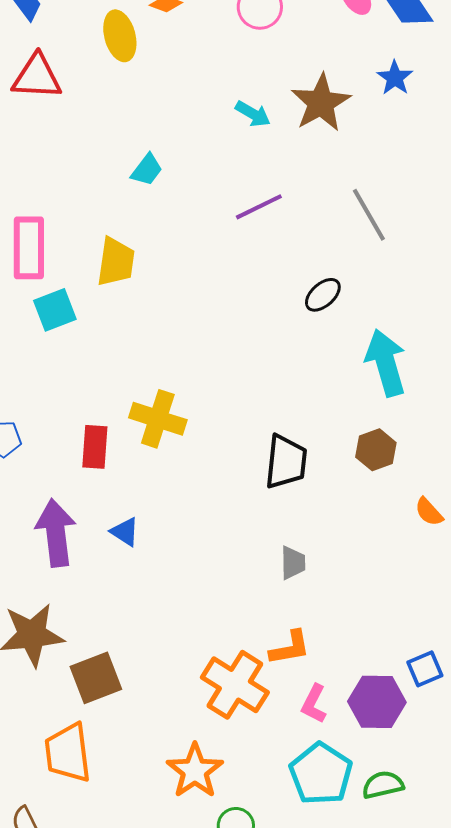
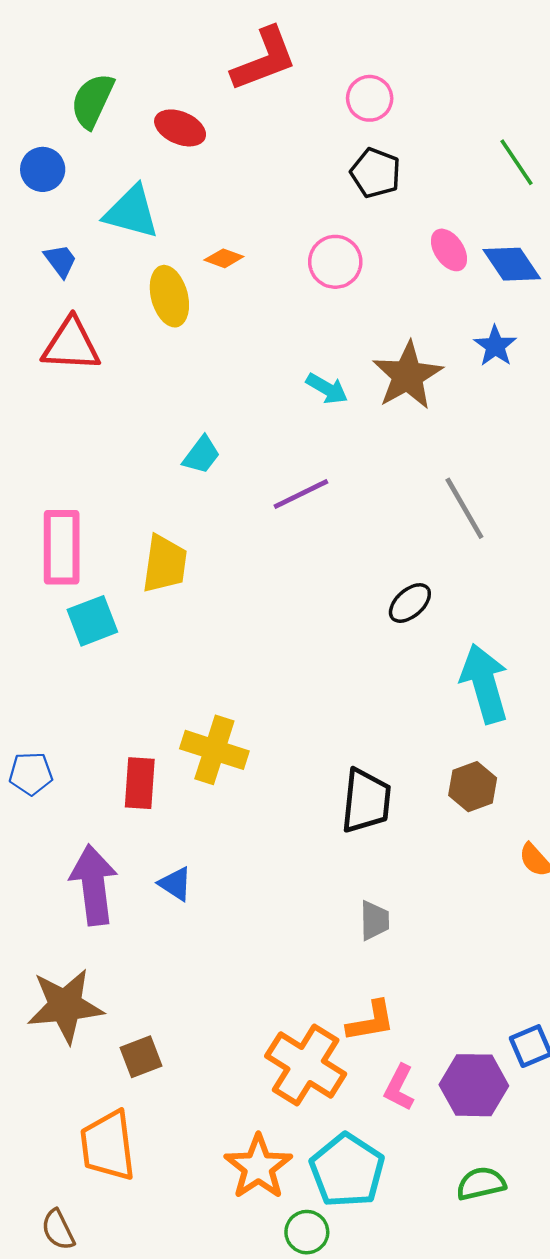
purple line: (259, 207) -> (301, 494), moved
brown square: (96, 678) -> (141, 1057), size x0.7
cyan pentagon: (321, 774) -> (347, 1170), moved

